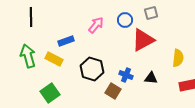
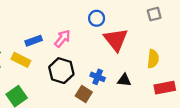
gray square: (151, 13) -> (154, 14), moved
pink arrow: (96, 25) -> (62, 39), moved
red triangle: (143, 40) -> (116, 40), turned -40

